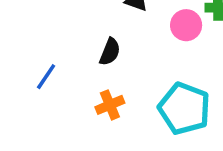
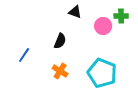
orange cross: (110, 105) -> (60, 71), turned -35

